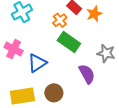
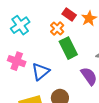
green rectangle: (69, 42) -> (68, 48), turned 35

